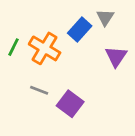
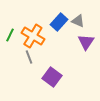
gray triangle: (105, 17) -> (78, 21), moved, turned -40
gray line: (39, 90) -> (29, 57), moved, turned 48

